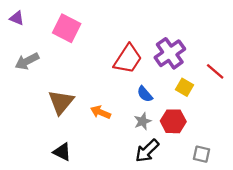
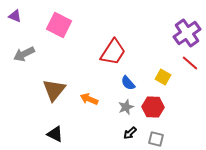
purple cross: (170, 53) -> (187, 33), moved
black arrow: (147, 151) -> (130, 133), size x0.6
gray square: (201, 154) -> (156, 139), moved

